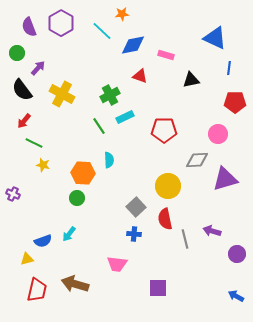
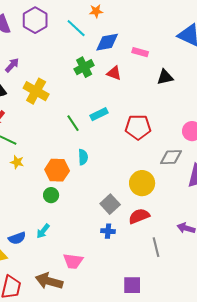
green cross: (110, 95) -> (84, 67), moved
red semicircle: (165, 219) -> (139, 216), turned 80
gray line: (185, 239) -> (156, 247), moved
pink trapezoid: (117, 264) -> (73, 261), moved

